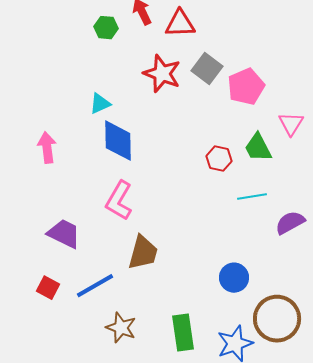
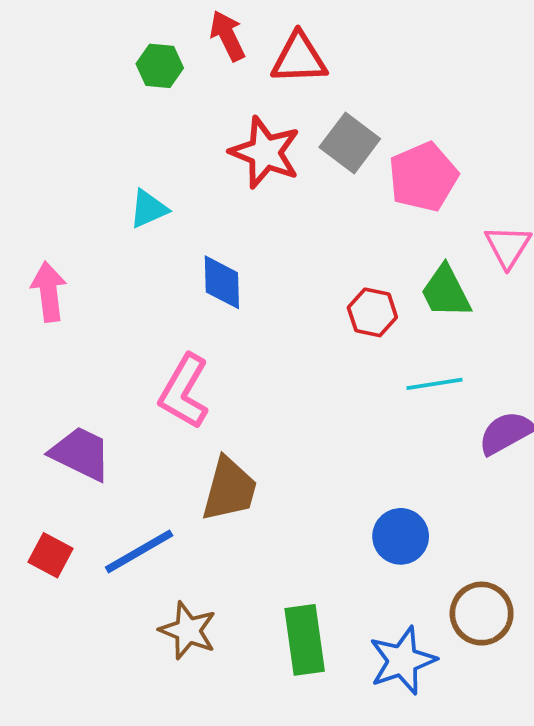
blue diamond: (118, 141) -> (222, 282), moved, size x0.7
brown circle: (277, 319) -> (482, 614), size x0.7

